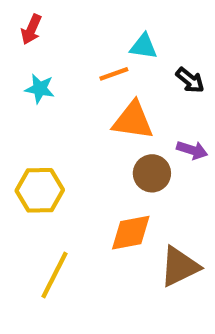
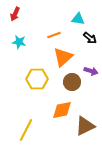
cyan triangle: (143, 46) -> (78, 19), moved
orange triangle: (133, 120) -> (63, 57), turned -50
yellow hexagon: (40, 190) -> (37, 79), moved

